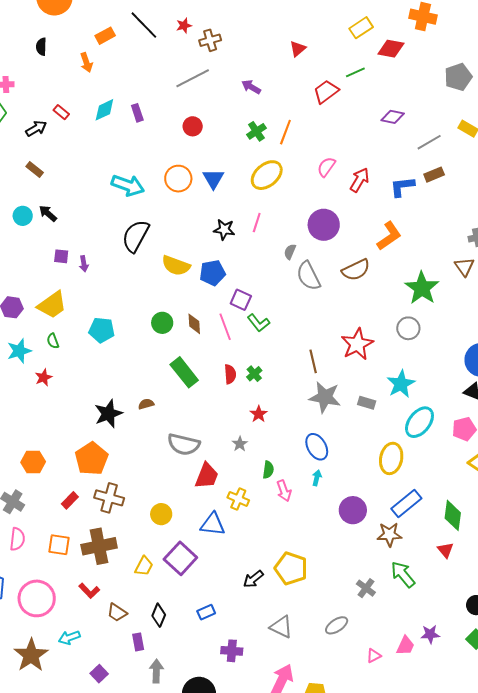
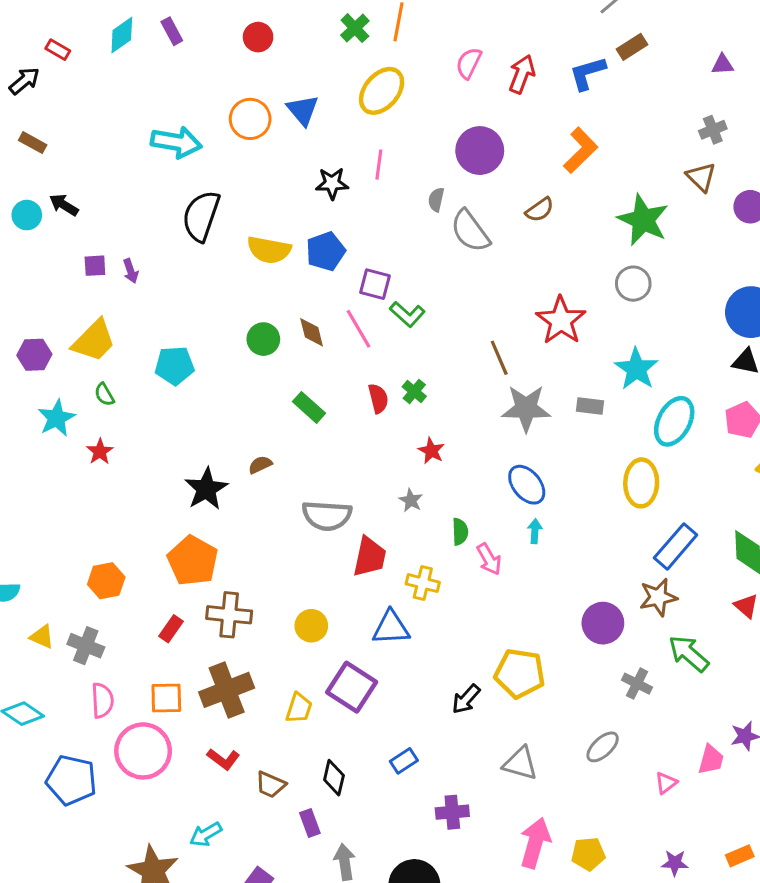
brown semicircle: (356, 270) -> (540, 210), size x0.7
green rectangle: (184, 372) -> (309, 407), size x0.7
purple circle: (353, 510) -> (603, 623), moved
pink circle: (37, 598) -> (143, 751), moved

